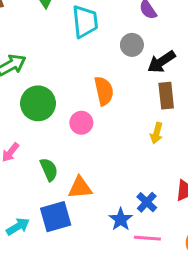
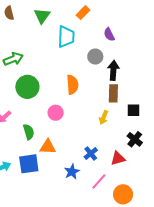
black arrow: (161, 62) -> (113, 70), turned 120
pink circle: (81, 123) -> (56, 113), moved
blue cross: (147, 202) -> (91, 154), moved
pink line: (147, 238) -> (99, 181), moved, turned -60

